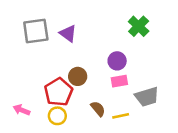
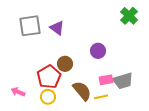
green cross: (139, 26) -> (129, 16), moved
pink rectangle: (119, 81) -> (106, 80), moved
brown semicircle: (98, 109) -> (82, 91), size x1.5

